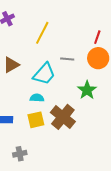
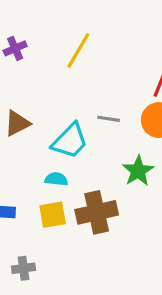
yellow line: (42, 33) -> (78, 50), moved
brown cross: (63, 117) -> (97, 212), turned 35

